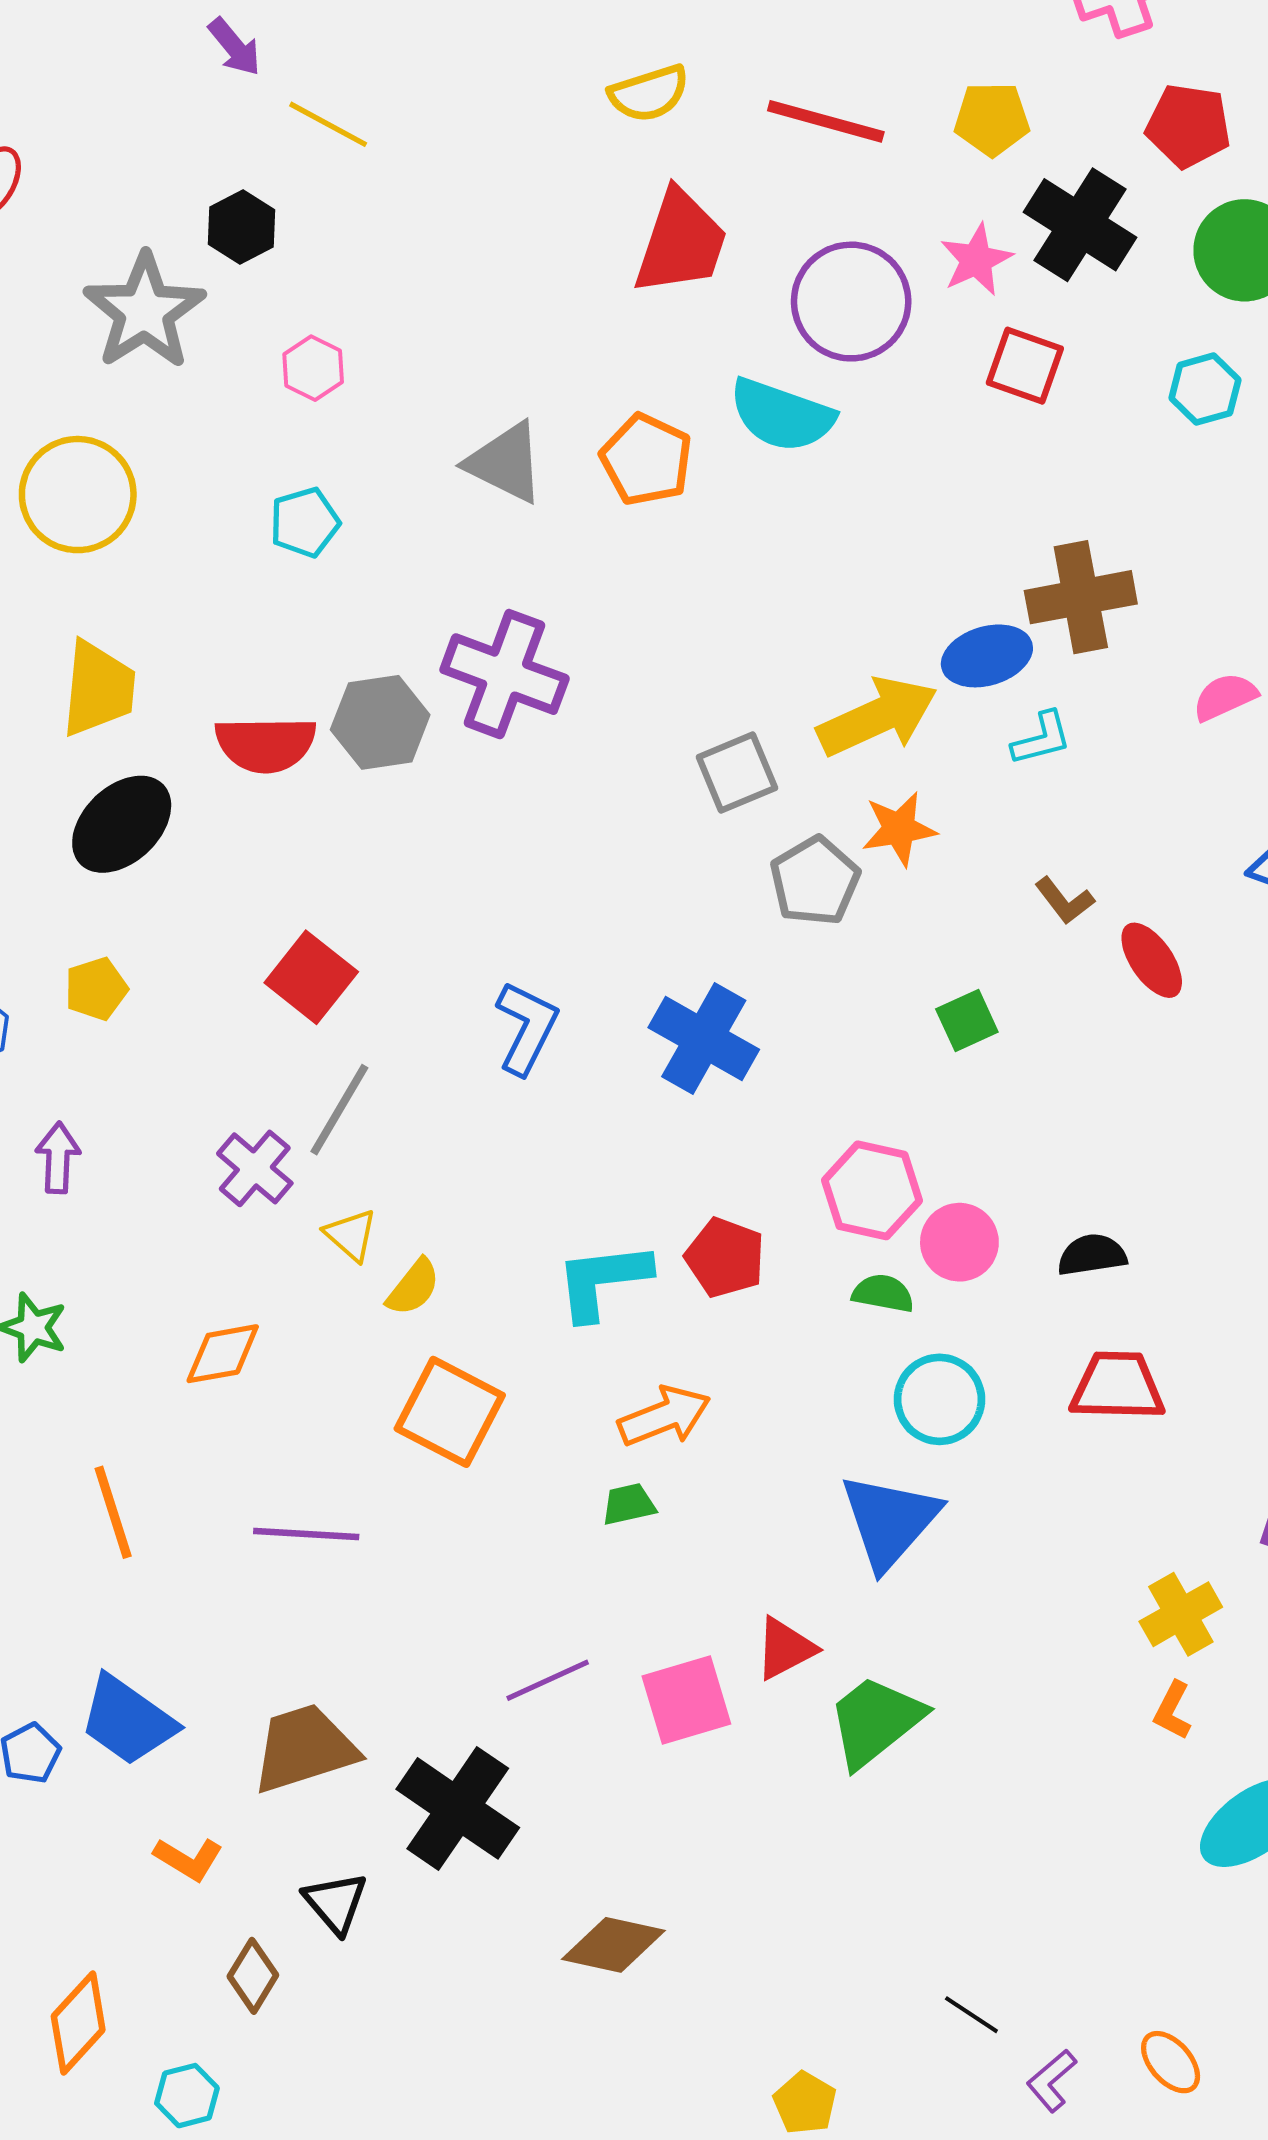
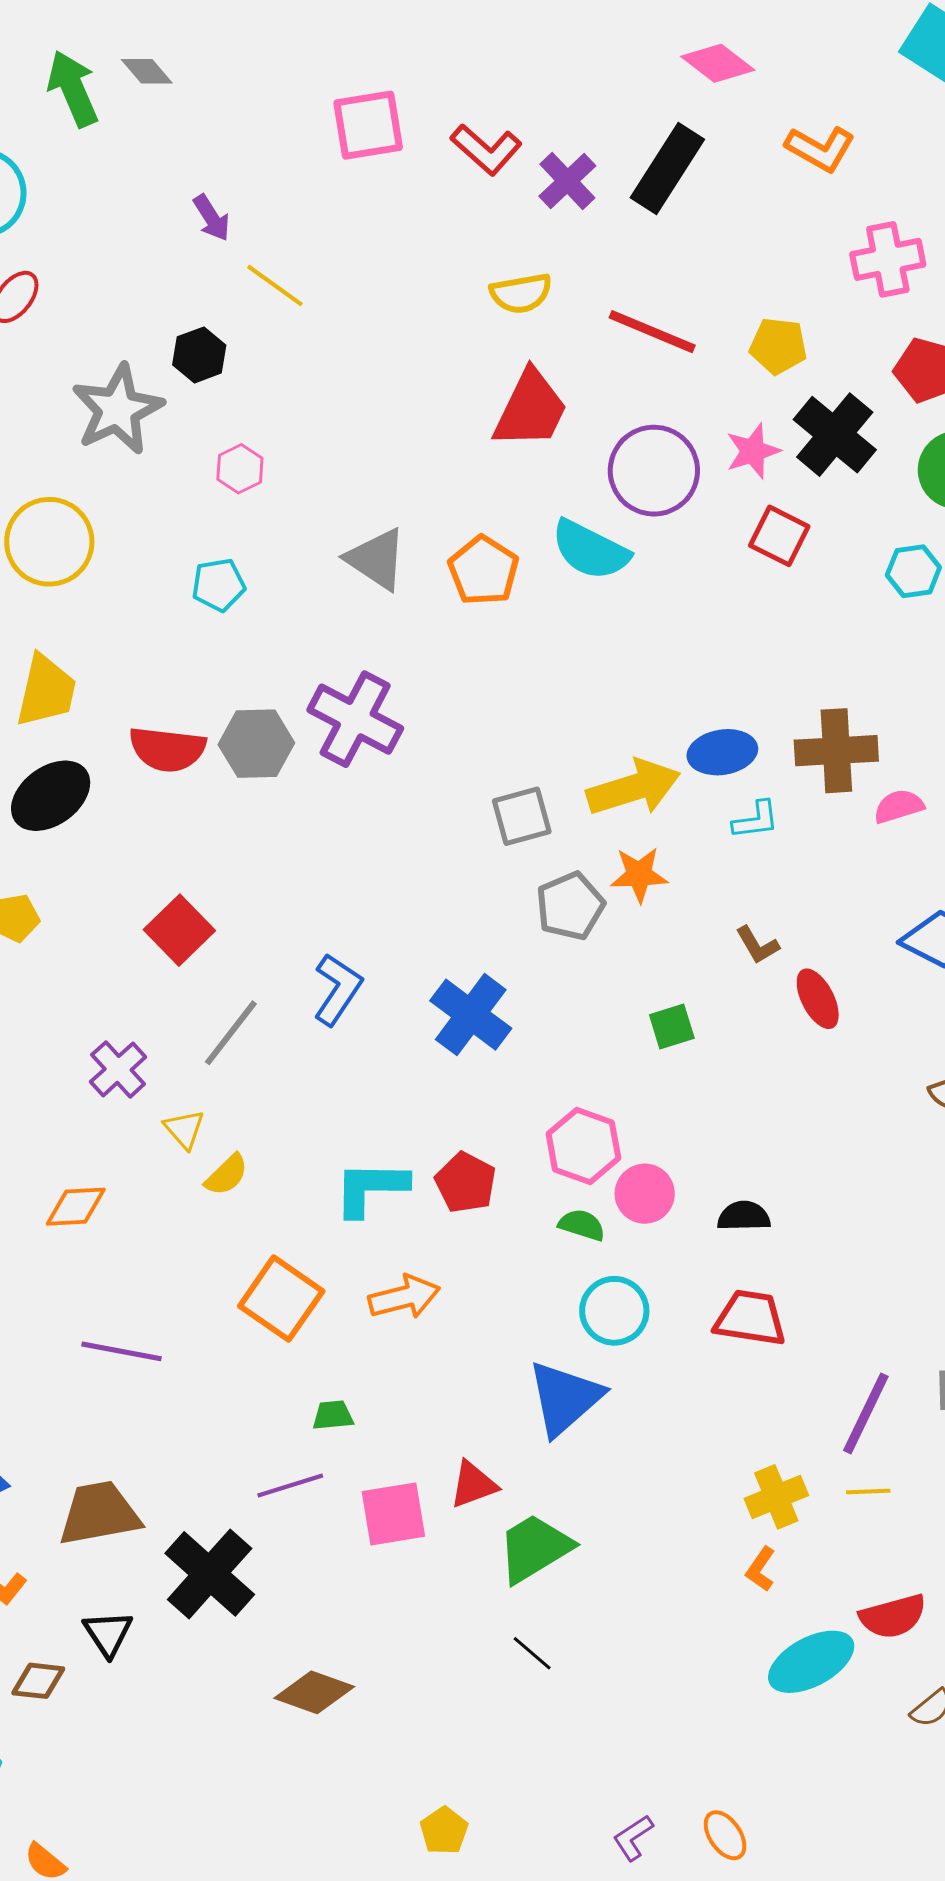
brown cross: (1081, 597) -> (836, 751), moved
gray line: (339, 1110) -> (231, 1033), moved
orange square: (450, 1412) -> (281, 1299), moved
green trapezoid: (629, 1504) -> (333, 1415), moved
brown diamond: (253, 1976) -> (38, 1681), turned 58
black line: (971, 2015) -> (532, 1653), moved

